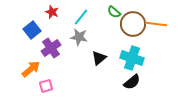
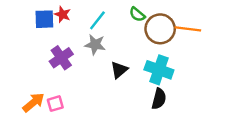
blue square: (32, 30) -> (44, 19), moved, turned 36
orange arrow: (31, 69) -> (34, 102), moved
black semicircle: (132, 82) -> (159, 99), turned -36

